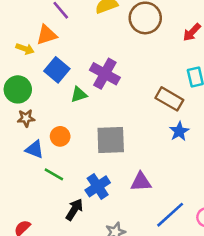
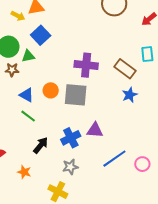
purple cross: (105, 74) -> (86, 65), moved, turned -30
green triangle: (79, 95) -> (28, 56), moved
orange circle: (60, 136) -> (51, 90), moved
blue triangle: (34, 149) -> (27, 95), moved
blue cross: (98, 186) -> (71, 138), moved

